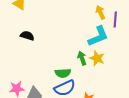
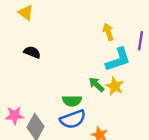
yellow arrow: (100, 12) -> (108, 32), moved
green arrow: (82, 58) -> (96, 85), turned -32

